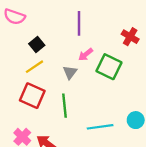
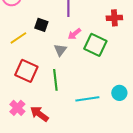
red cross: (130, 37) -> (114, 18), turned -35
black square: (37, 44) -> (41, 25), moved, turned -32
yellow line: (34, 67) -> (18, 38), moved

